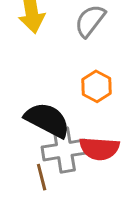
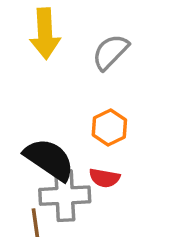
red semicircle: (99, 149) -> (104, 178), moved, size x0.7

